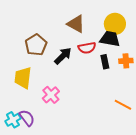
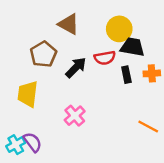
brown triangle: (76, 24) -> (69, 24), moved
yellow circle: (115, 24) -> (119, 29), moved
pink cross: (51, 95) -> (75, 116), moved

